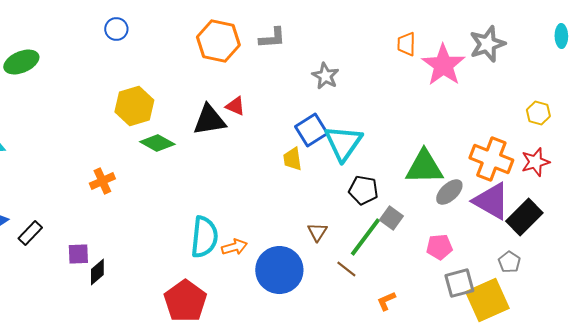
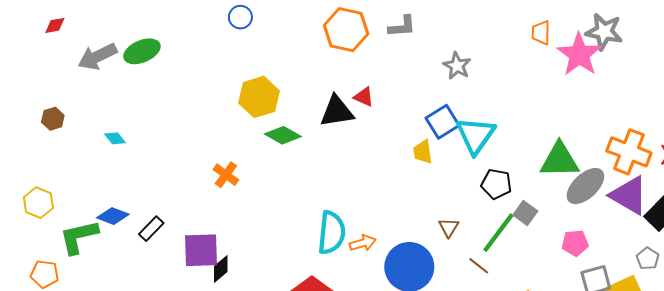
gray star: (487, 44) -> (604, 32), moved, turned 30
orange cross: (102, 181) -> (226, 175), turned -30
gray ellipse: (449, 192) -> (585, 186), size x1.4
purple square: (78, 254) -> (201, 250), size x1.6

